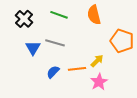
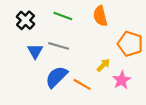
orange line: (77, 69) -> (82, 84), moved, turned 36
blue semicircle: (53, 72) -> (56, 77), size x1.6
pink star: (99, 82) -> (122, 80), moved

